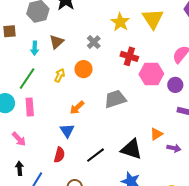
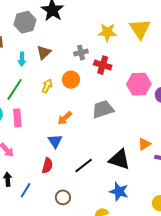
yellow star: (120, 22) -> (107, 32), turned -30
gray cross: (94, 42) -> (81, 53), turned 32
red cross: (129, 56) -> (103, 65), moved

